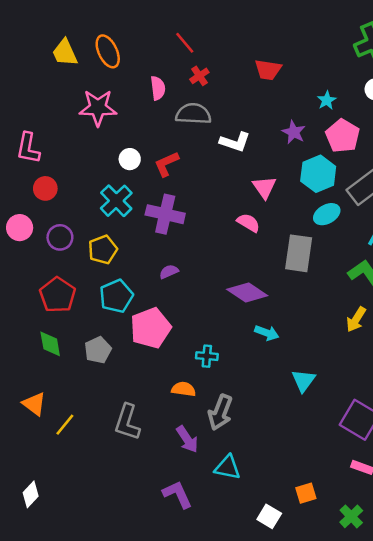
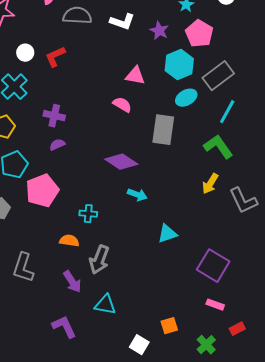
white L-shape: (235, 142) -> (122, 22), moved
pink triangle: (264, 187) -> (135, 76), turned -45
purple cross: (165, 214) -> (54, 116), moved, size x0.7
cyan triangle: (303, 381) -> (167, 234), turned 35

